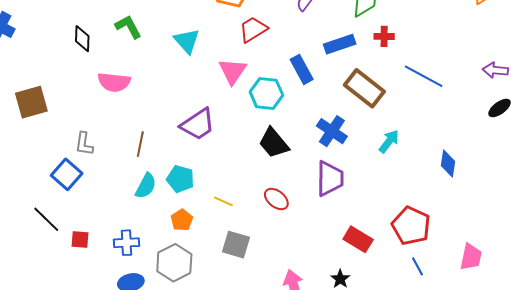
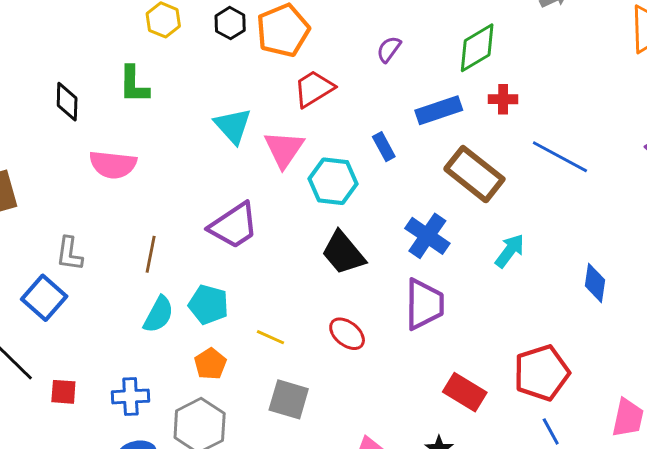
green L-shape: (128, 27) -> (134, 85), turned -152
cyan triangle: (187, 41) -> (233, 126), moved
blue rectangle: (302, 69) -> (384, 147), size x0.7
red pentagon: (411, 226) -> (542, 373), turned 30

